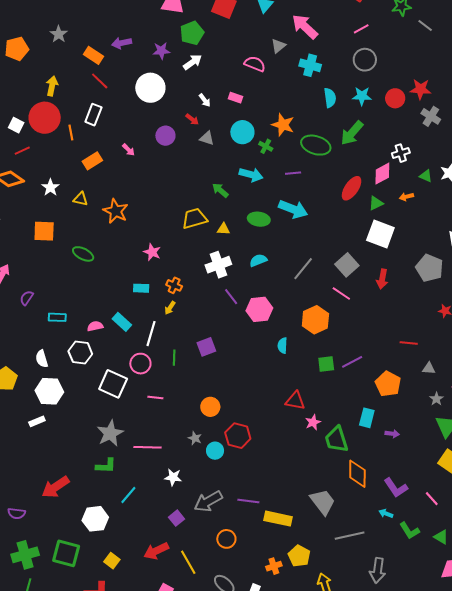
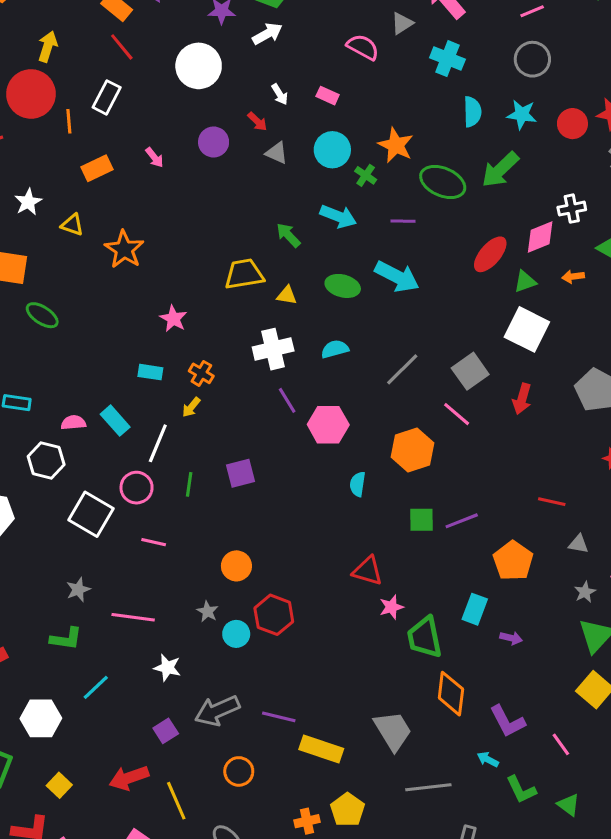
green ellipse: (83, 254) -> (42, 315), moved
gray star: (110, 433) -> (78, 590), size x0.6

